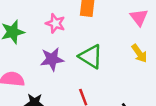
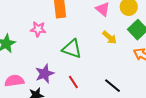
purple star: (52, 59) -> (45, 74), moved

